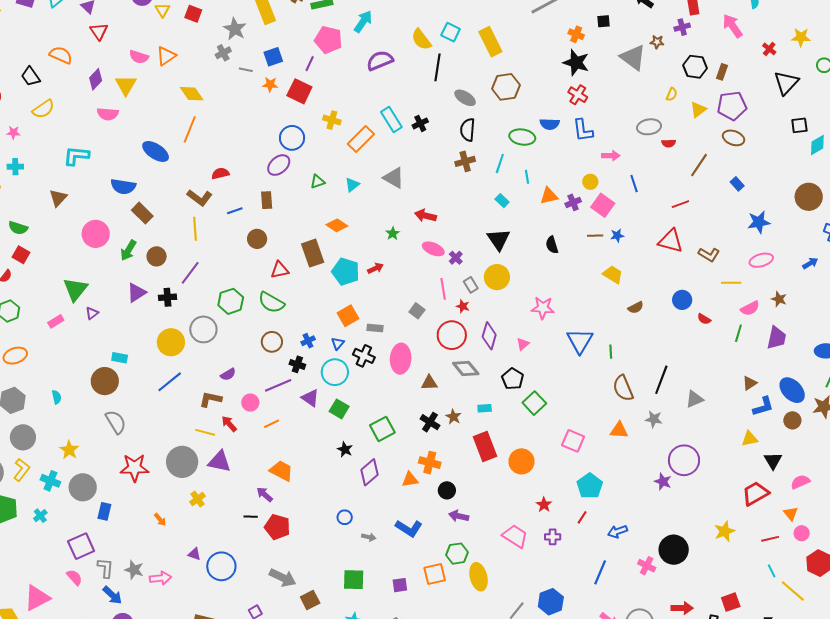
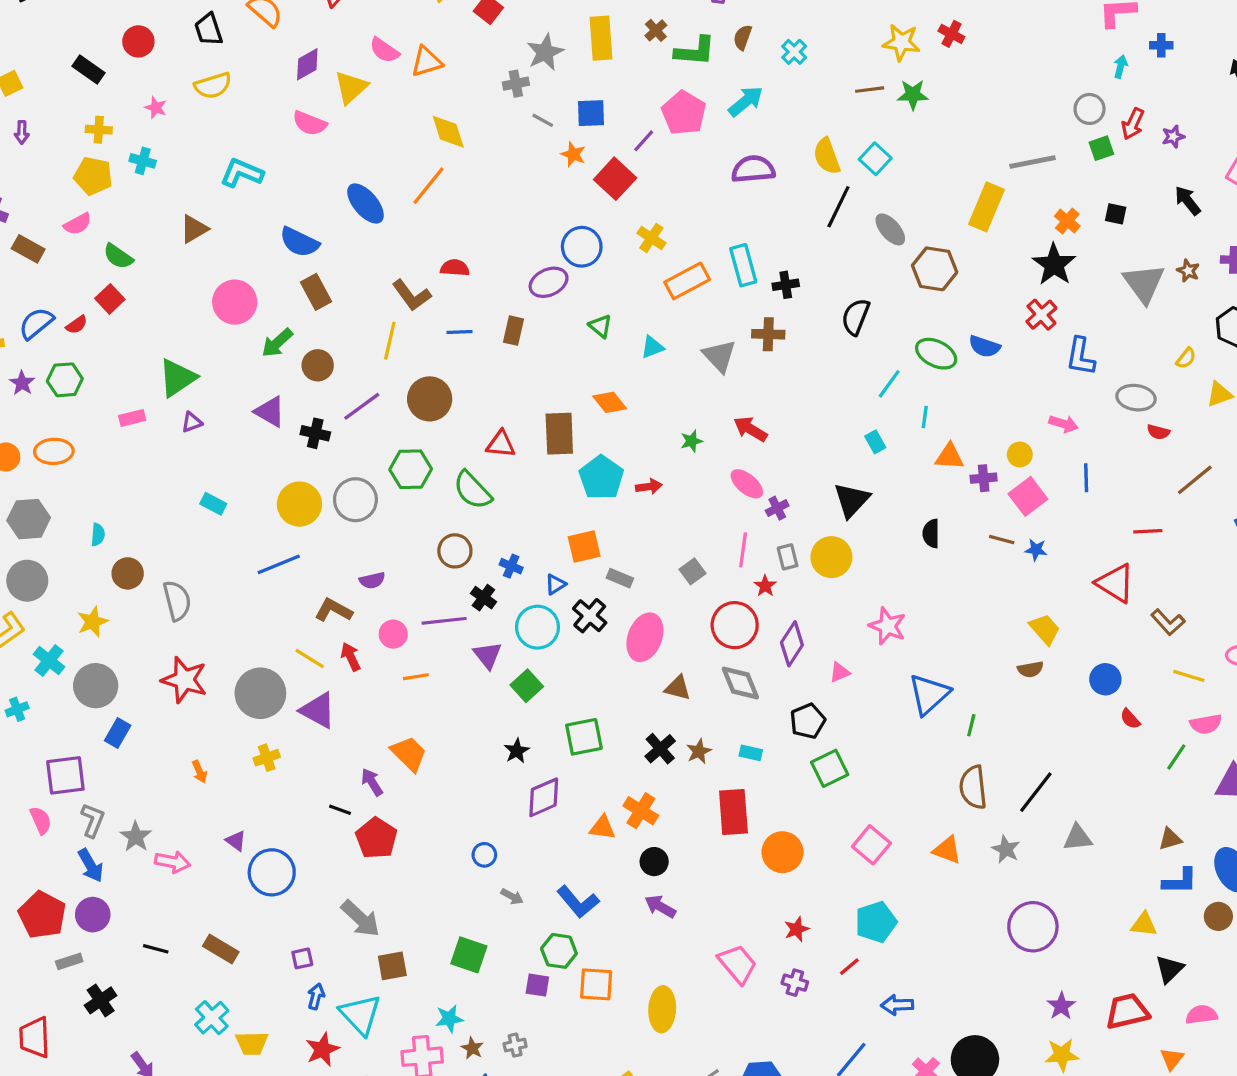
yellow rectangle: (490, 42) -> (987, 207), moved, turned 32
gray ellipse: (465, 98) -> (890, 229), moved
blue L-shape: (583, 130) -> (1081, 356), moved
brown cross: (465, 161) -> (768, 334), moved
green triangle: (318, 182) -> (600, 326), turned 42
brown circle: (257, 239) -> (430, 399), moved, size x1.4
yellow trapezoid: (613, 275) -> (1045, 629), moved
purple triangle: (136, 293) -> (270, 412), turned 45
blue cross: (308, 341) -> (511, 566), turned 32
brown circle: (105, 381) -> (128, 573), moved, size x0.7
purple star: (663, 482) -> (1061, 1006), moved
green hexagon: (457, 554) -> (559, 951), moved

